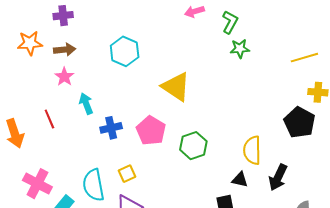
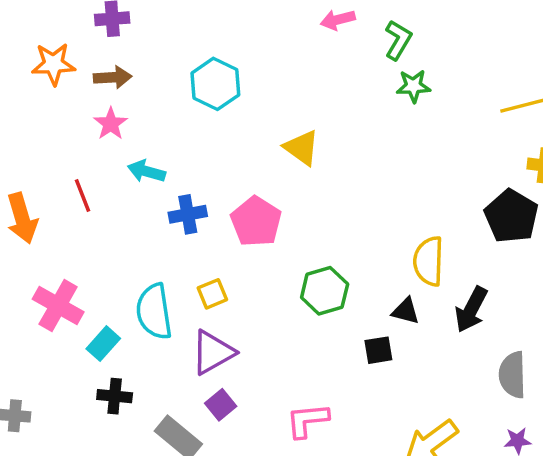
yellow triangle: (176, 87) -> (302, 148), size x0.7
cyan arrow: (86, 104) -> (146, 171), turned -55
green hexagon: (193, 146) -> (325, 291), moved

